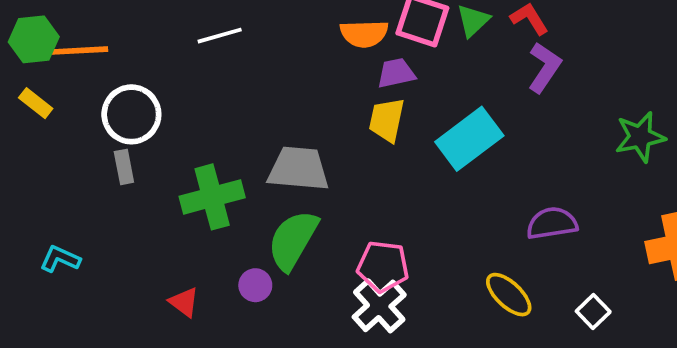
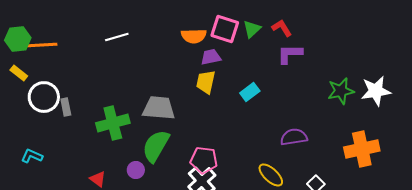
purple L-shape: (544, 67) -> (290, 54), turned -124
white circle: (131, 114) -> (44, 97), moved
cyan rectangle: (469, 139) -> (250, 92), size x0.6

